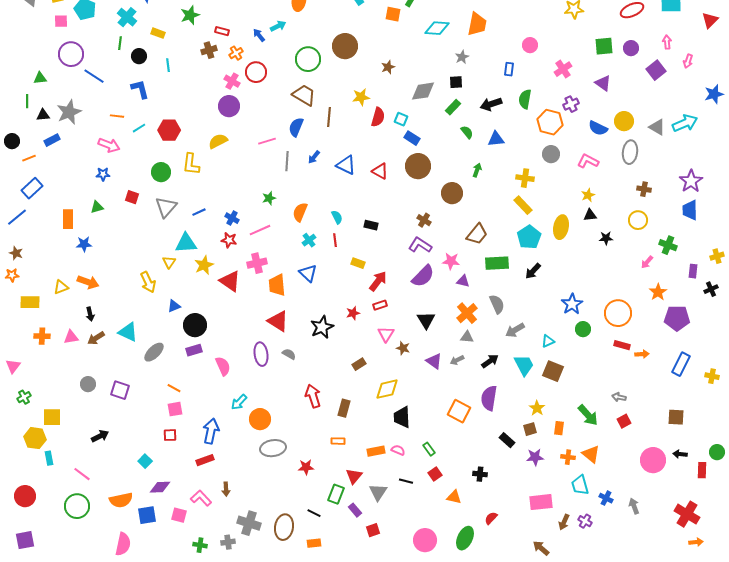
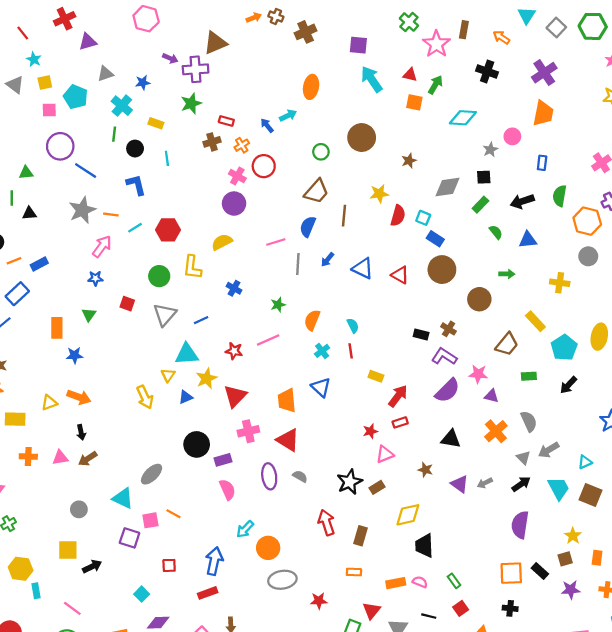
orange trapezoid: (477, 24) -> (543, 113), moved
pink circle: (530, 45) -> (512, 136), moved
green circle: (308, 59) -> (321, 152), size x0.6
brown trapezoid: (304, 95) -> (317, 191), turned 100
gray star: (69, 112) -> (82, 210), moved
blue rectangle: (52, 140) -> (39, 264), moved
pink arrow: (109, 145) -> (102, 246), turned -75
green arrow: (477, 170) -> (507, 274), turned 72
yellow rectangle: (523, 205) -> (535, 321), moved
green triangle: (97, 207) -> (89, 315), turned -40
blue cross: (232, 218) -> (234, 288), moved
black rectangle: (371, 225) -> (421, 334), moved
pink cross: (257, 263) -> (248, 431), moved
green rectangle: (497, 263) -> (529, 376), size x0.6
red triangle: (230, 281) -> (235, 396), turned 40
blue triangle: (174, 306) -> (186, 397), moved
black triangle: (426, 320) -> (451, 439), turned -48
black star: (322, 327) -> (350, 482), moved
cyan triangle: (128, 332) -> (123, 498), moved
pink triangle: (386, 334) -> (385, 454), moved, turned 36
gray triangle: (467, 337) -> (523, 458), moved, turned 40
purple rectangle: (194, 350) -> (223, 460), moved
purple square: (120, 390) -> (130, 538), moved
pink square: (175, 409) -> (150, 520), moved
orange square: (459, 411) -> (511, 573), moved, turned -30
yellow square: (52, 417) -> (68, 550), moved

